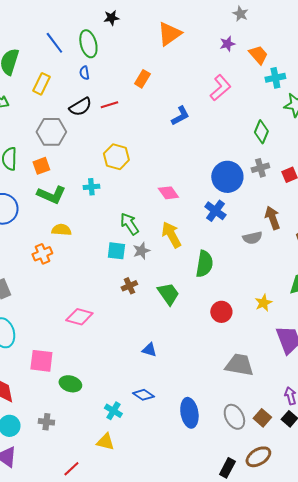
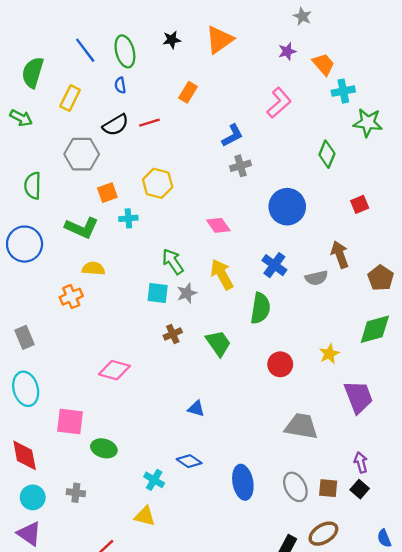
black star: (111, 18) -> (172, 40), moved
orange square: (41, 166) -> (107, 193), moved
gray cross: (260, 168) -> (241, 166), moved
blue cross: (215, 211) -> (274, 265), moved
brown square: (262, 418) -> (328, 488), turned -36

